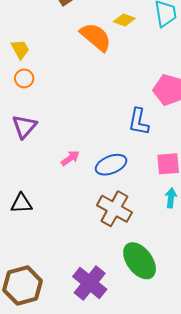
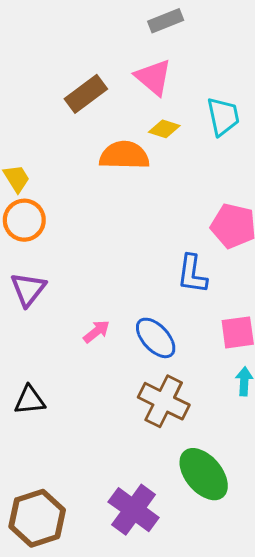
orange semicircle: (96, 37) -> (124, 155), turned -36
orange circle: (24, 78) -> (24, 220), size x1.5
blue ellipse: (111, 165) -> (156, 338), turned 72

